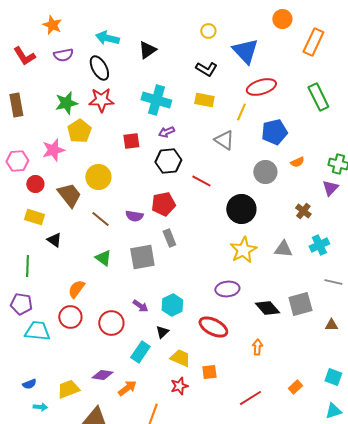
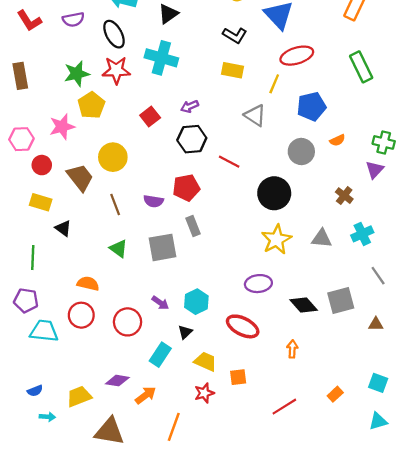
cyan cross: (156, 100) -> (161, 58), moved
red square: (131, 141) -> (150, 117), turned -30
brown line: (100, 219) -> (115, 205), turned 30
gray line: (333, 282) -> (378, 276), turned 42
orange semicircle: (76, 289) -> (88, 284), turned 66

